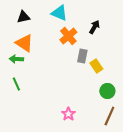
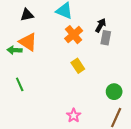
gray rectangle: (82, 56) -> (106, 38), moved
green arrow: (16, 59) -> (15, 50), moved
yellow rectangle: (96, 66) -> (78, 66), moved

